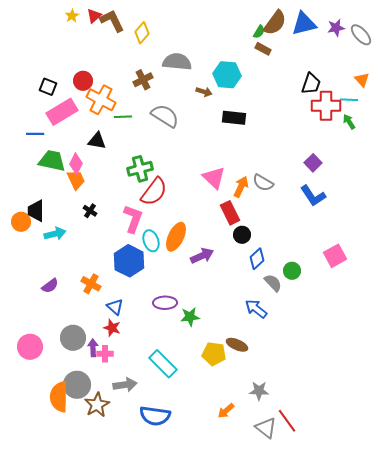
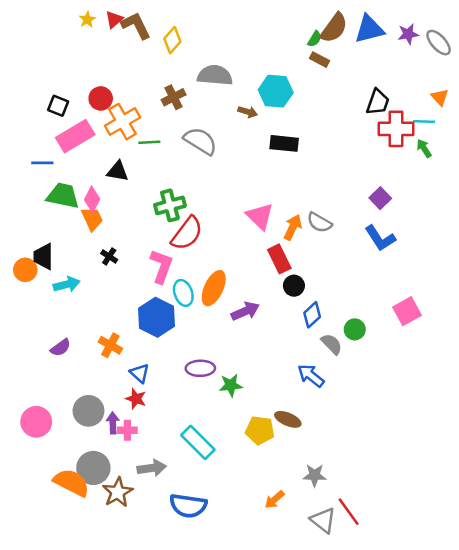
orange cross: (101, 100) -> (123, 122), turned 32
orange semicircle: (59, 397) -> (71, 483), turned 116

